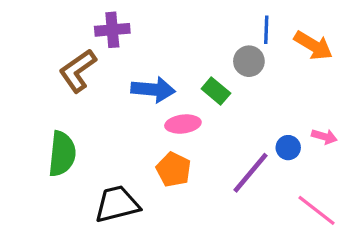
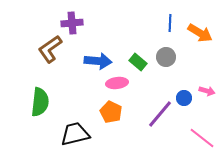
gray circle: (249, 61) -> (166, 57), moved

